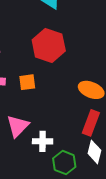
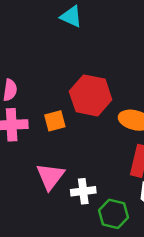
red hexagon: (49, 45) -> (91, 95), moved

